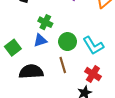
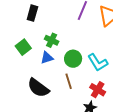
green square: (13, 48) -> (23, 47), moved
black semicircle: (31, 72) -> (38, 88), turned -140

